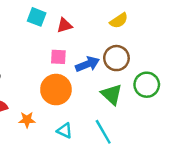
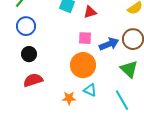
orange star: (27, 120) -> (69, 98), moved
cyan triangle: (64, 131) -> (90, 90), moved

